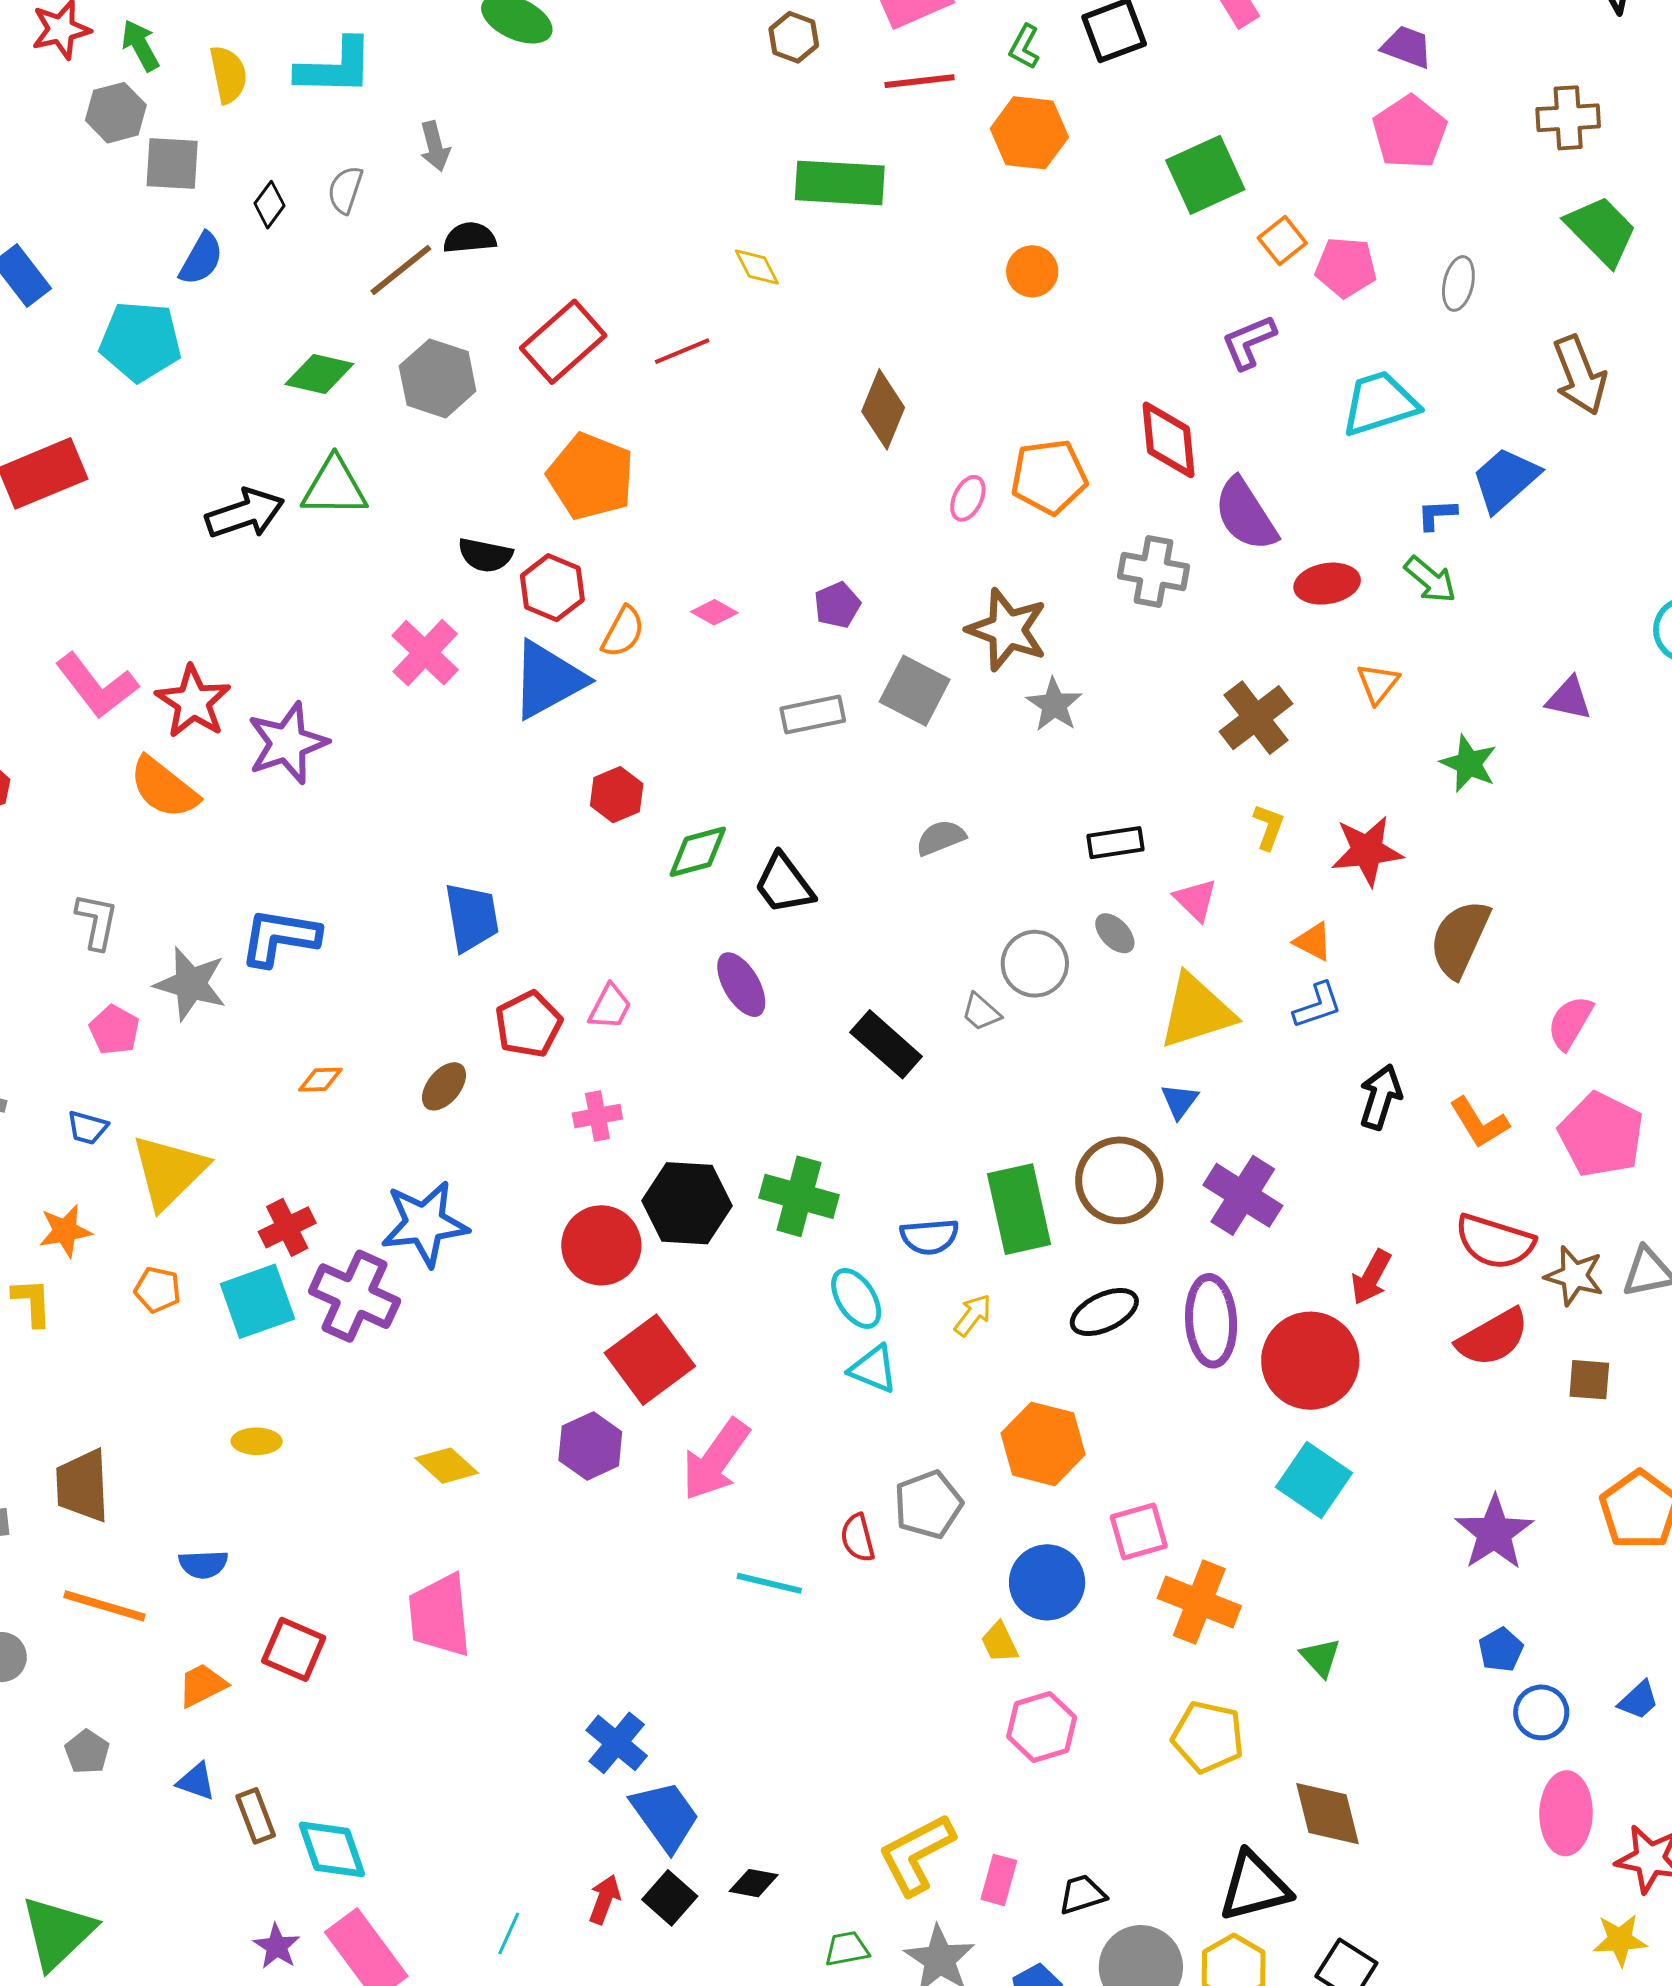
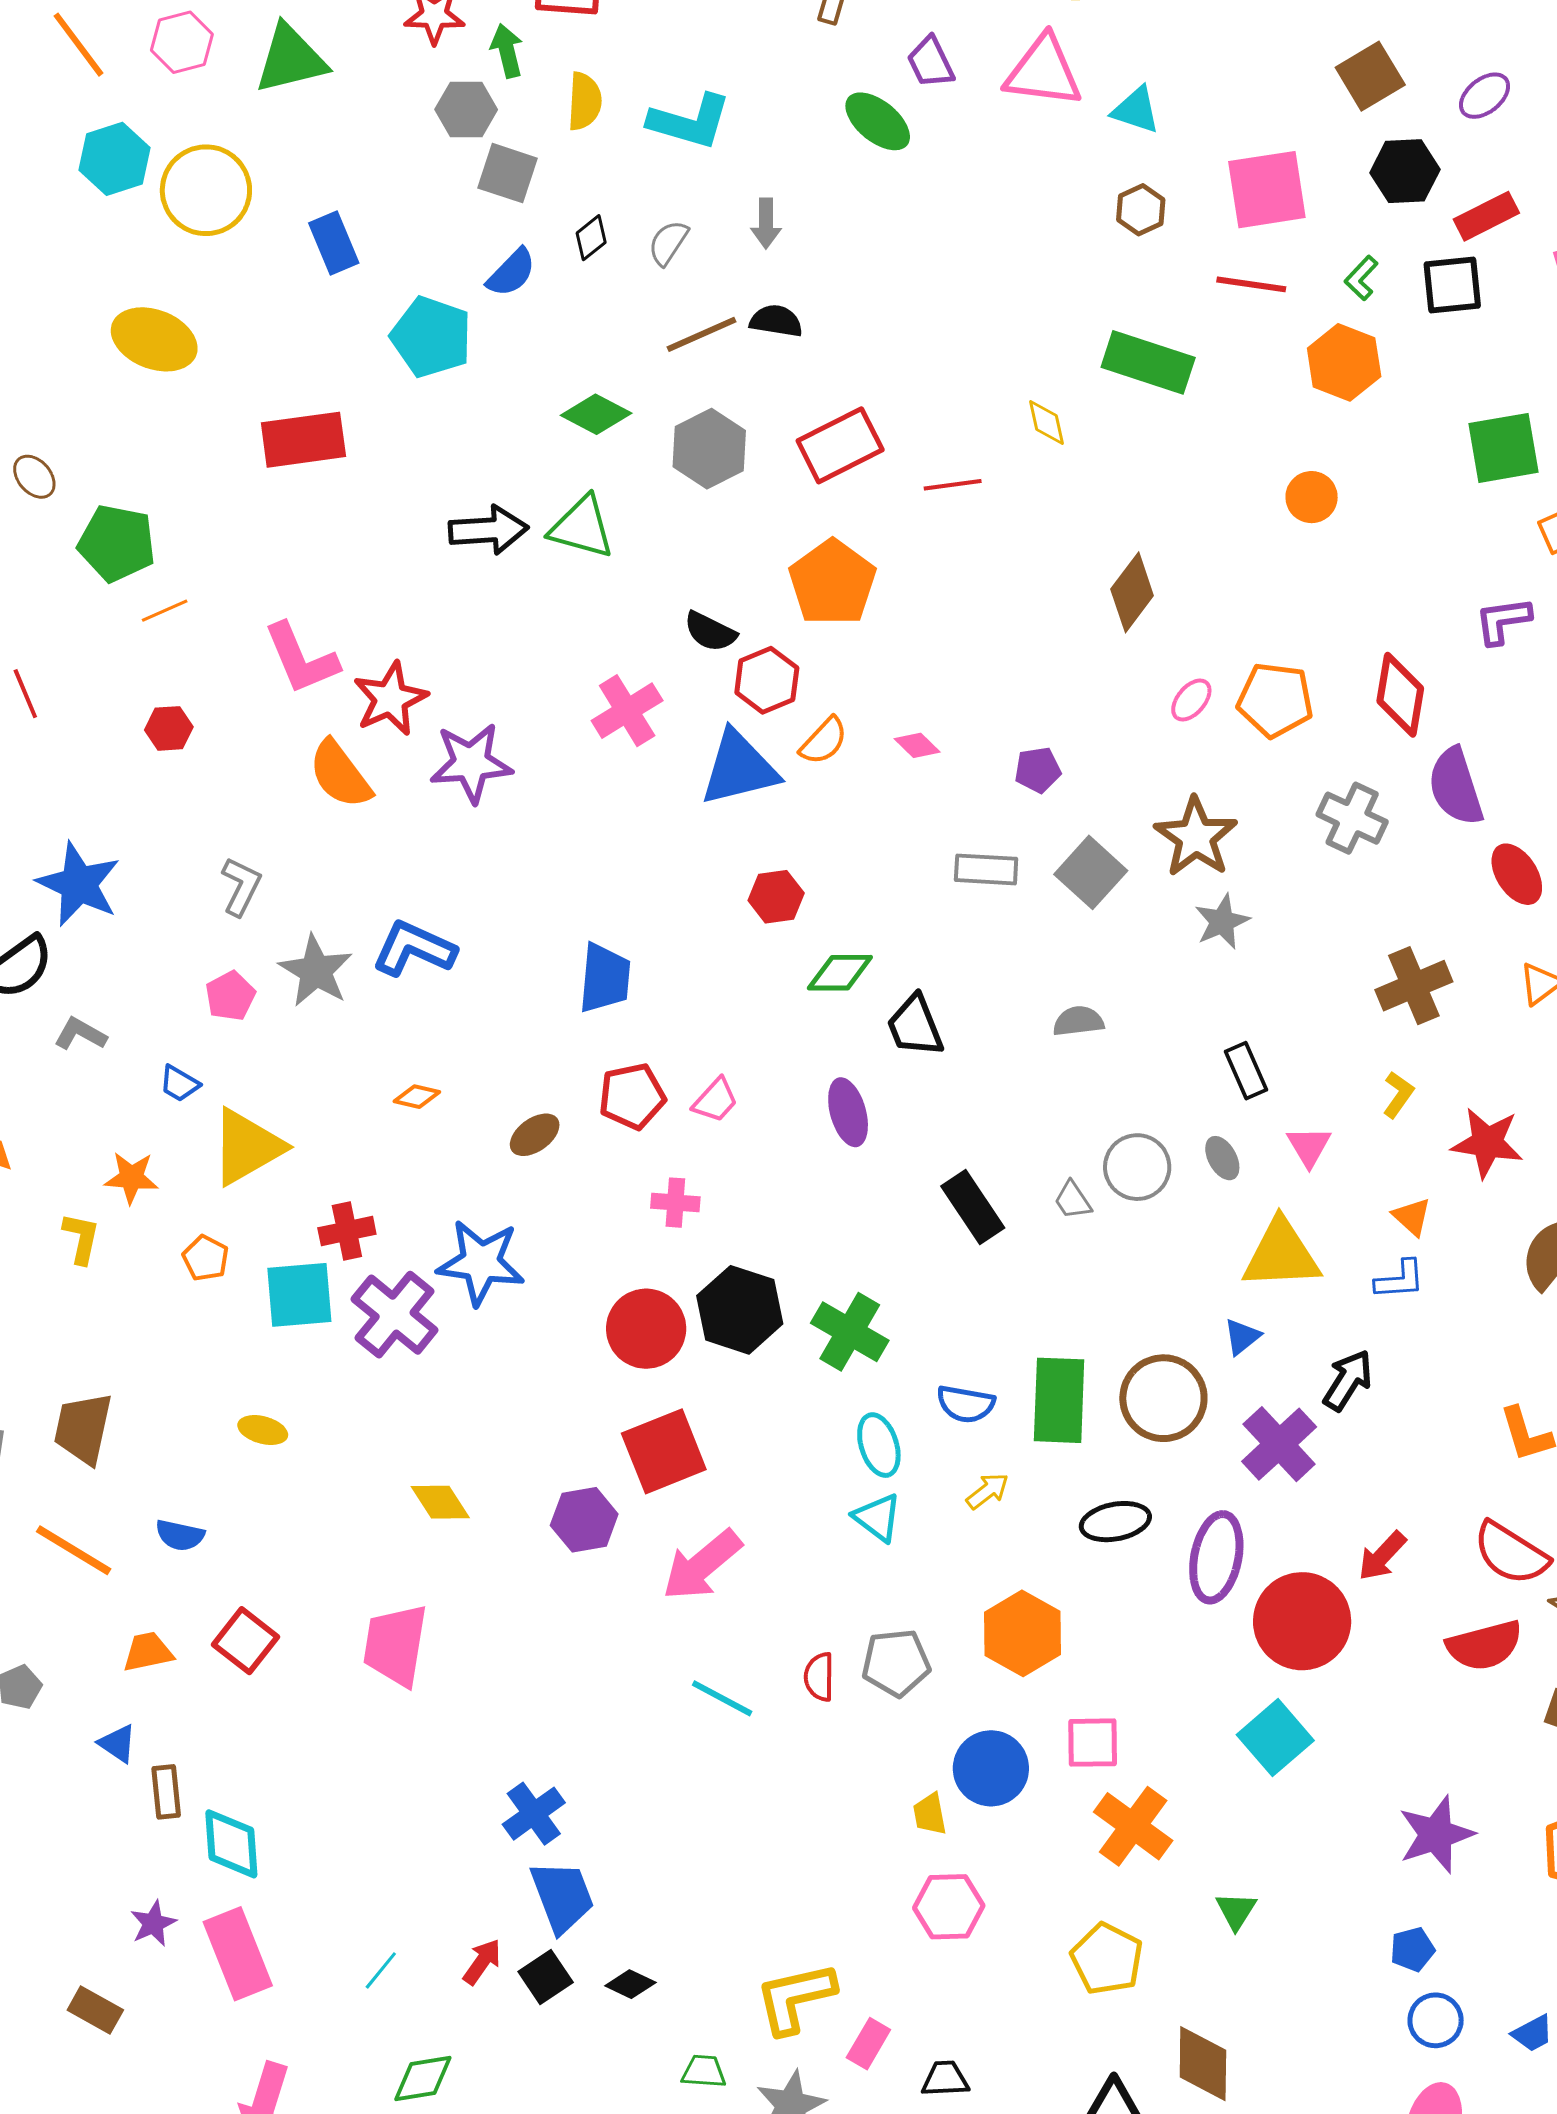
red ellipse: (1327, 584) -> (1517, 874), turned 52
black rectangle: (1115, 843) -> (1246, 1071), turned 60
black arrow: (1380, 1097) -> (1348, 1380), moved

